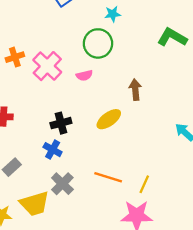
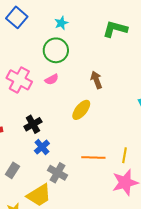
black cross: (61, 123) -> (33, 124), moved
blue cross: (53, 150) -> (42, 147), turned 35

